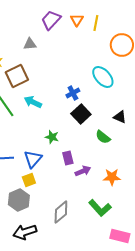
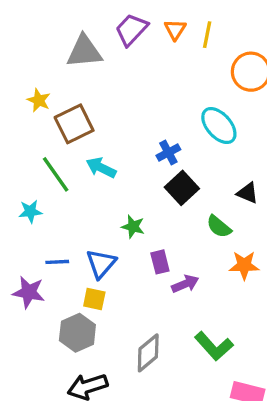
gray triangle: (30, 44) -> (84, 51), moved, size x1.6
orange star: (112, 177) -> (244, 265), moved
yellow square: (29, 180) -> (94, 299), turned 32

